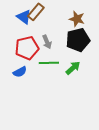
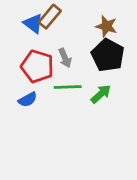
black pentagon: (78, 40) -> (108, 55), turned -30
red pentagon: (27, 48) -> (37, 66), turned 30

